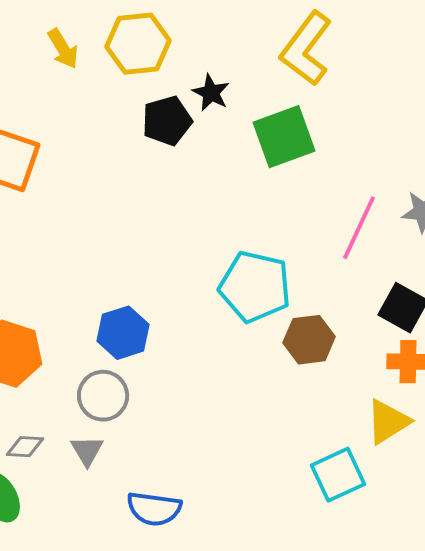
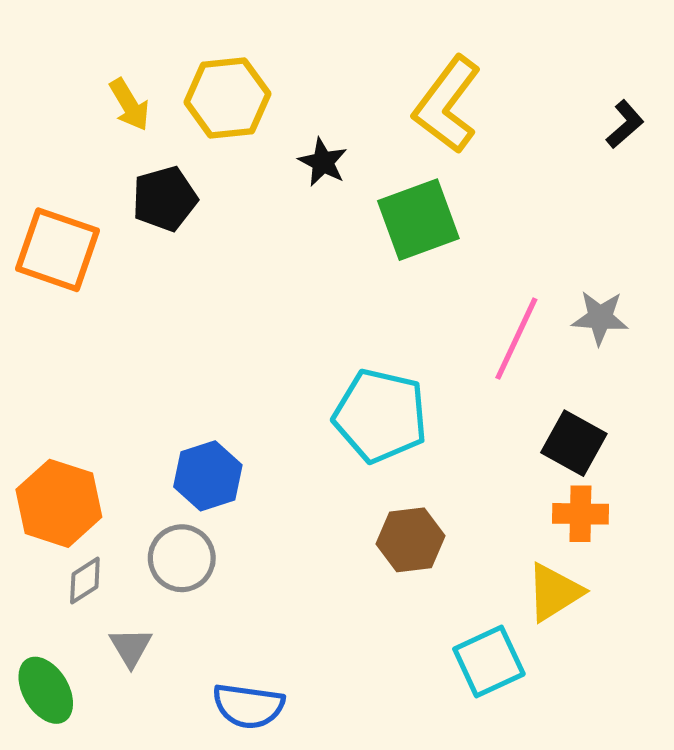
black pentagon: (167, 121) -> (165, 199), moved
brown hexagon: (309, 340) -> (410, 540), moved
gray diamond: (25, 447) -> (85, 580), moved, turned -36
gray triangle: (87, 451) -> (131, 647), moved

